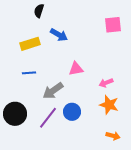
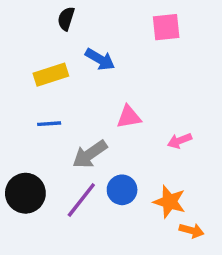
pink square: (113, 25) -> (166, 27), moved
orange star: (109, 105) -> (169, 202), moved

